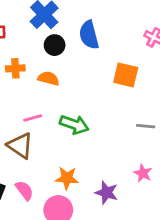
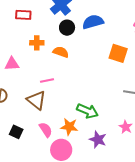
blue semicircle: (89, 35) -> (93, 22), turned 85
green arrow: (74, 125) -> (87, 111), moved
pink semicircle: (24, 190) -> (46, 130), moved

